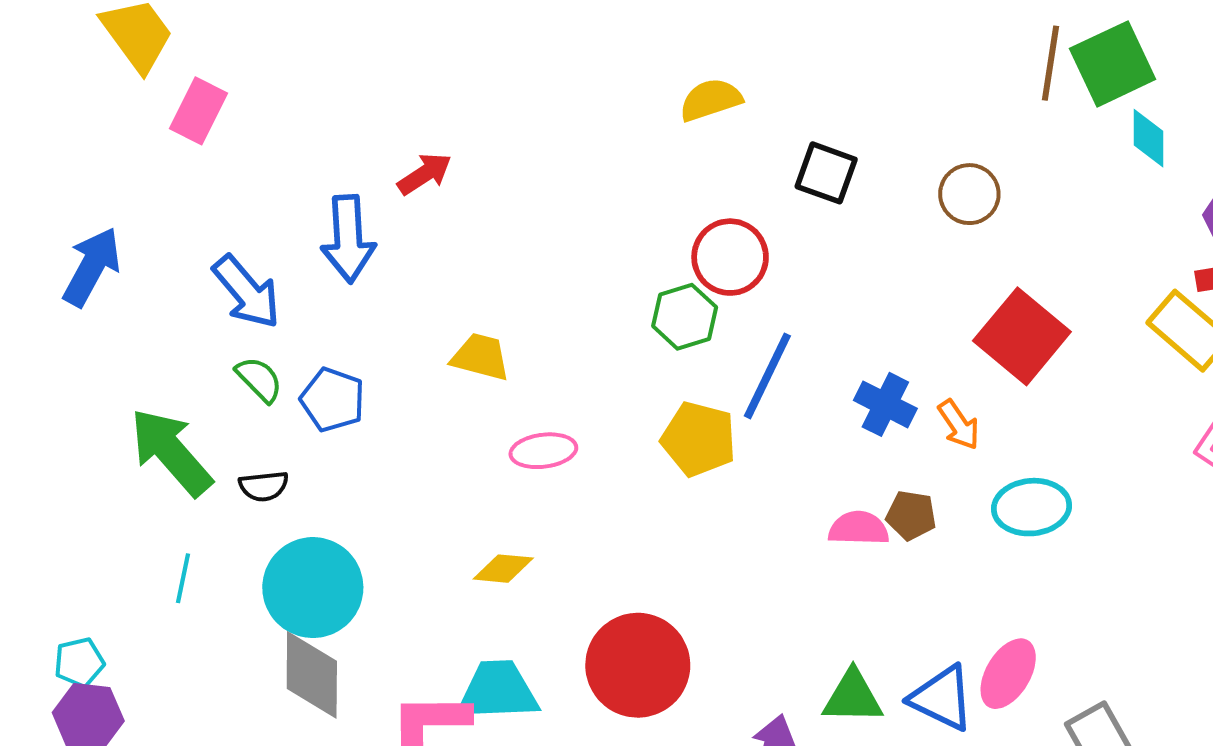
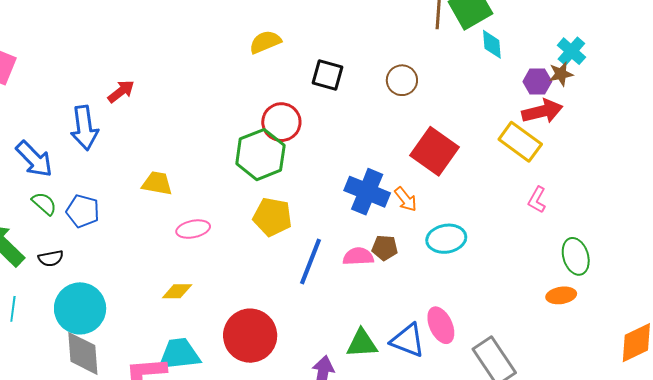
green hexagon: (685, 317) -> (260, 155), size x1.5
blue line: (767, 376) -> (310, 262), moved
blue cross: (885, 404) -> (367, 192), size x1.4
pink ellipse: (1008, 674) -> (441, 325), turned -51

